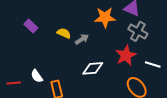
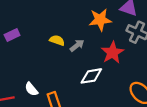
purple rectangle: (31, 26) -> (12, 35), moved, turned -64
red star: (126, 55) -> (112, 53), moved

